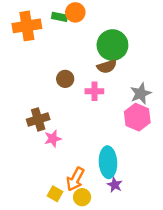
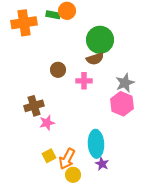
yellow square: (55, 194) -> (49, 156), moved, turned 32

